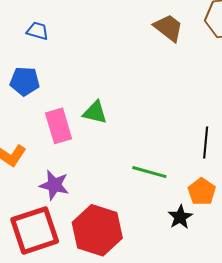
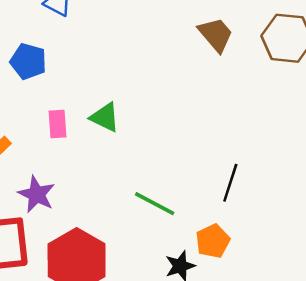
pink rectangle: (59, 126) -> (57, 124), size x0.7

